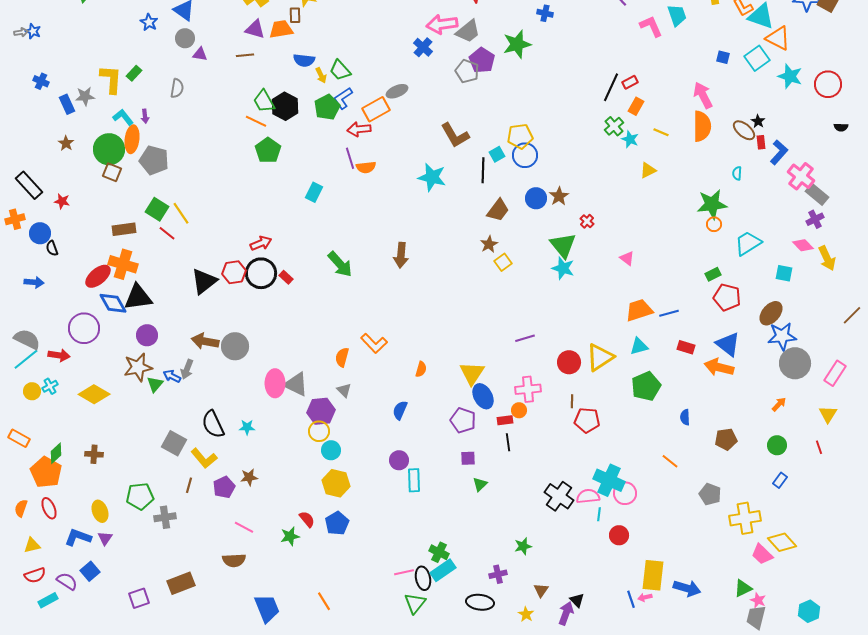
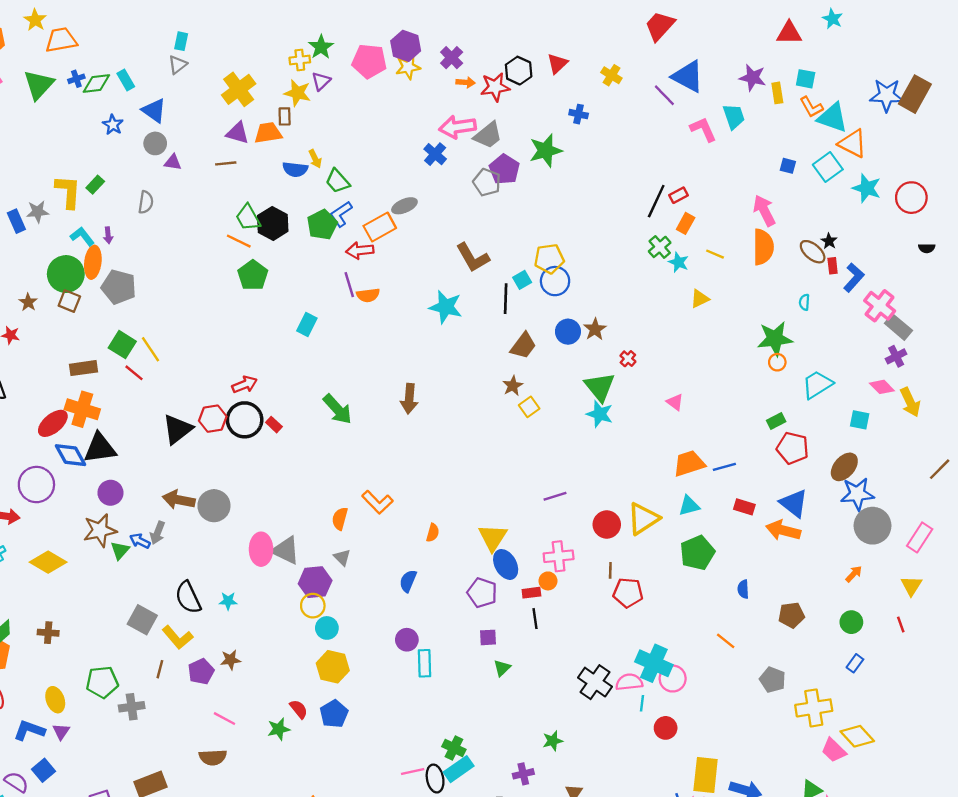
yellow arrow: (321, 75) -> (315, 159), moved
brown star: (66, 143) -> (28, 302), moved

